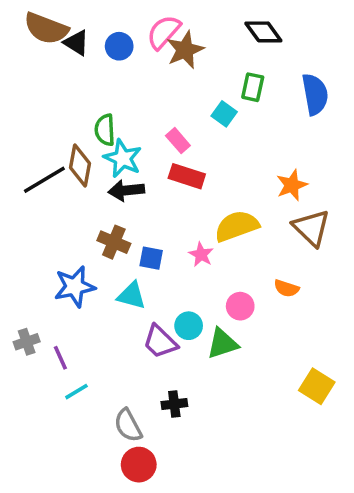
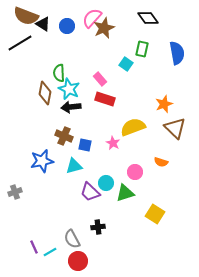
black line: (44, 180) -> (20, 43), moved
cyan triangle: (132, 295) -> (74, 166), turned -30
purple line: (60, 358) -> (34, 247), moved
yellow square: (317, 386) -> (155, 214), moved
cyan line: (76, 392) -> (50, 252), moved

